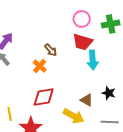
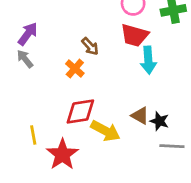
black star: (109, 93) -> (159, 121), moved
yellow arrow: (74, 116) -> (105, 131), moved

